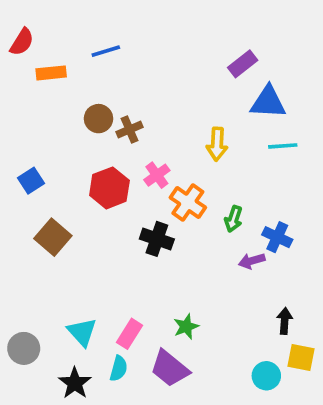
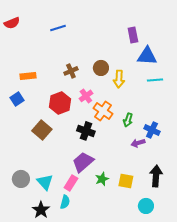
red semicircle: (22, 42) -> (12, 23), turned 35
purple rectangle: (243, 64) -> (133, 35), turned -63
orange rectangle: (51, 73) -> (28, 76), moved
brown circle: (98, 119) -> (101, 68), moved
brown square: (53, 237) -> (42, 130), moved
black arrow: (285, 321) -> (156, 176), size x1.5
gray circle: (24, 348) -> (21, 179), moved
yellow square: (301, 358) -> (126, 181), moved
purple trapezoid: (170, 368) -> (83, 162), moved, turned 100

